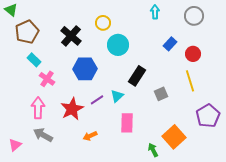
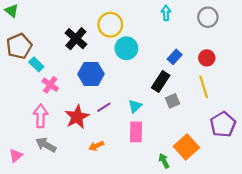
yellow circle: (103, 23) -> (110, 25), size x1.5
brown pentagon: (27, 32) -> (19, 46), moved
blue rectangle: (170, 44) -> (175, 57), moved
black rectangle: (137, 76) -> (161, 82), moved
cyan triangle: (117, 96) -> (135, 106), moved

